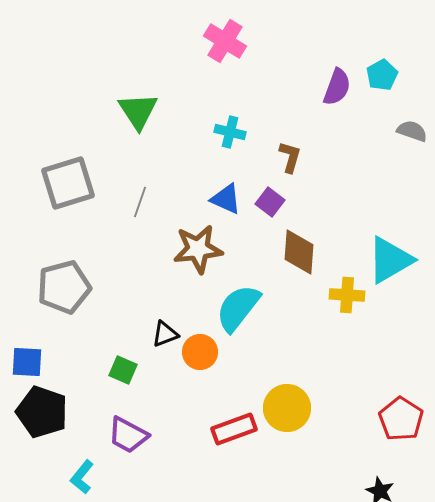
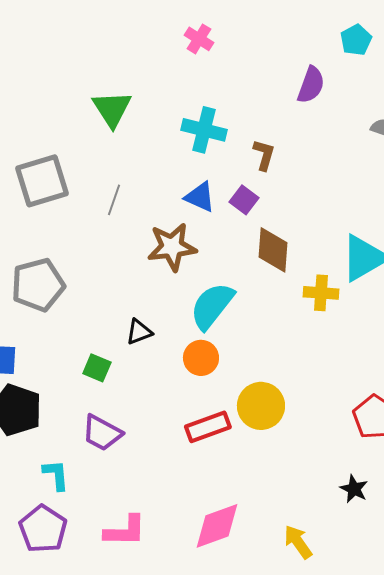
pink cross: (225, 41) -> (199, 39), size x0.7
cyan pentagon: (382, 75) -> (356, 40), moved
cyan cross: (230, 132) -> (204, 130), size x1.4
orange circle: (200, 352) -> (201, 358), moved
cyan L-shape: (82, 477) -> (56, 475), turned 136

